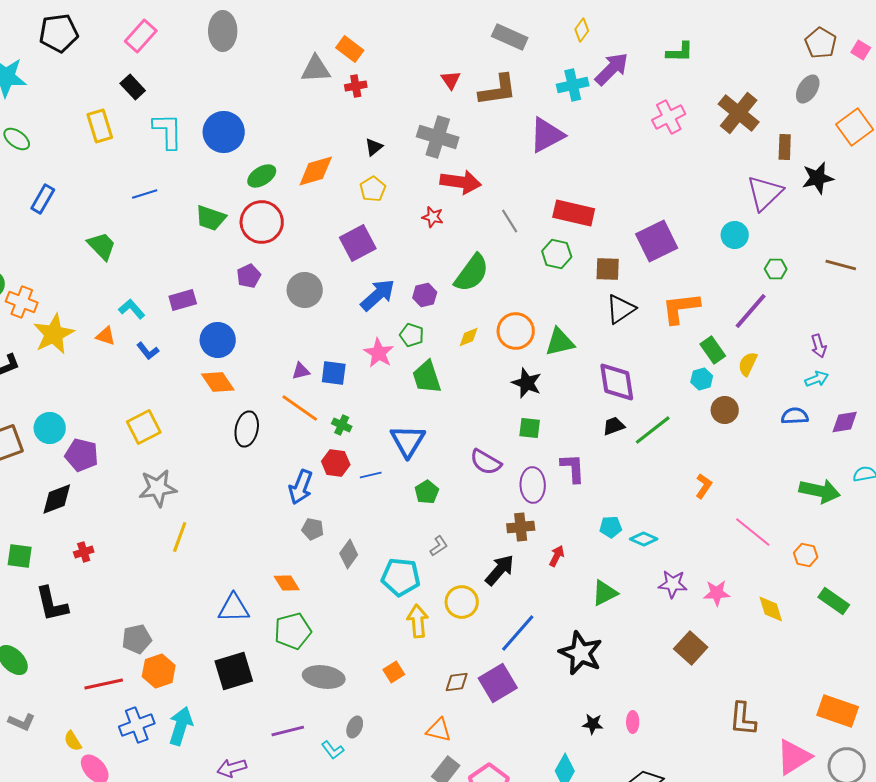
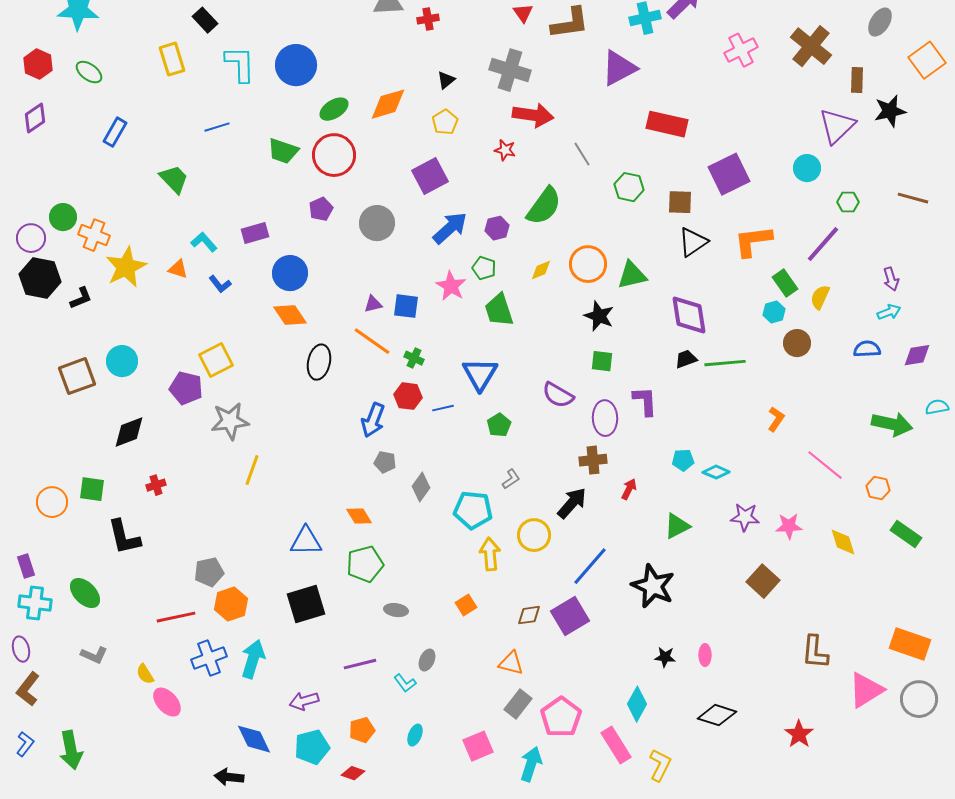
red rectangle: (574, 213) -> (667, 124), moved
green line: (653, 430) -> (725, 363), turned 33
purple pentagon: (82, 455) -> (186, 388), moved
gray ellipse: (324, 677) -> (396, 610), size x0.6

